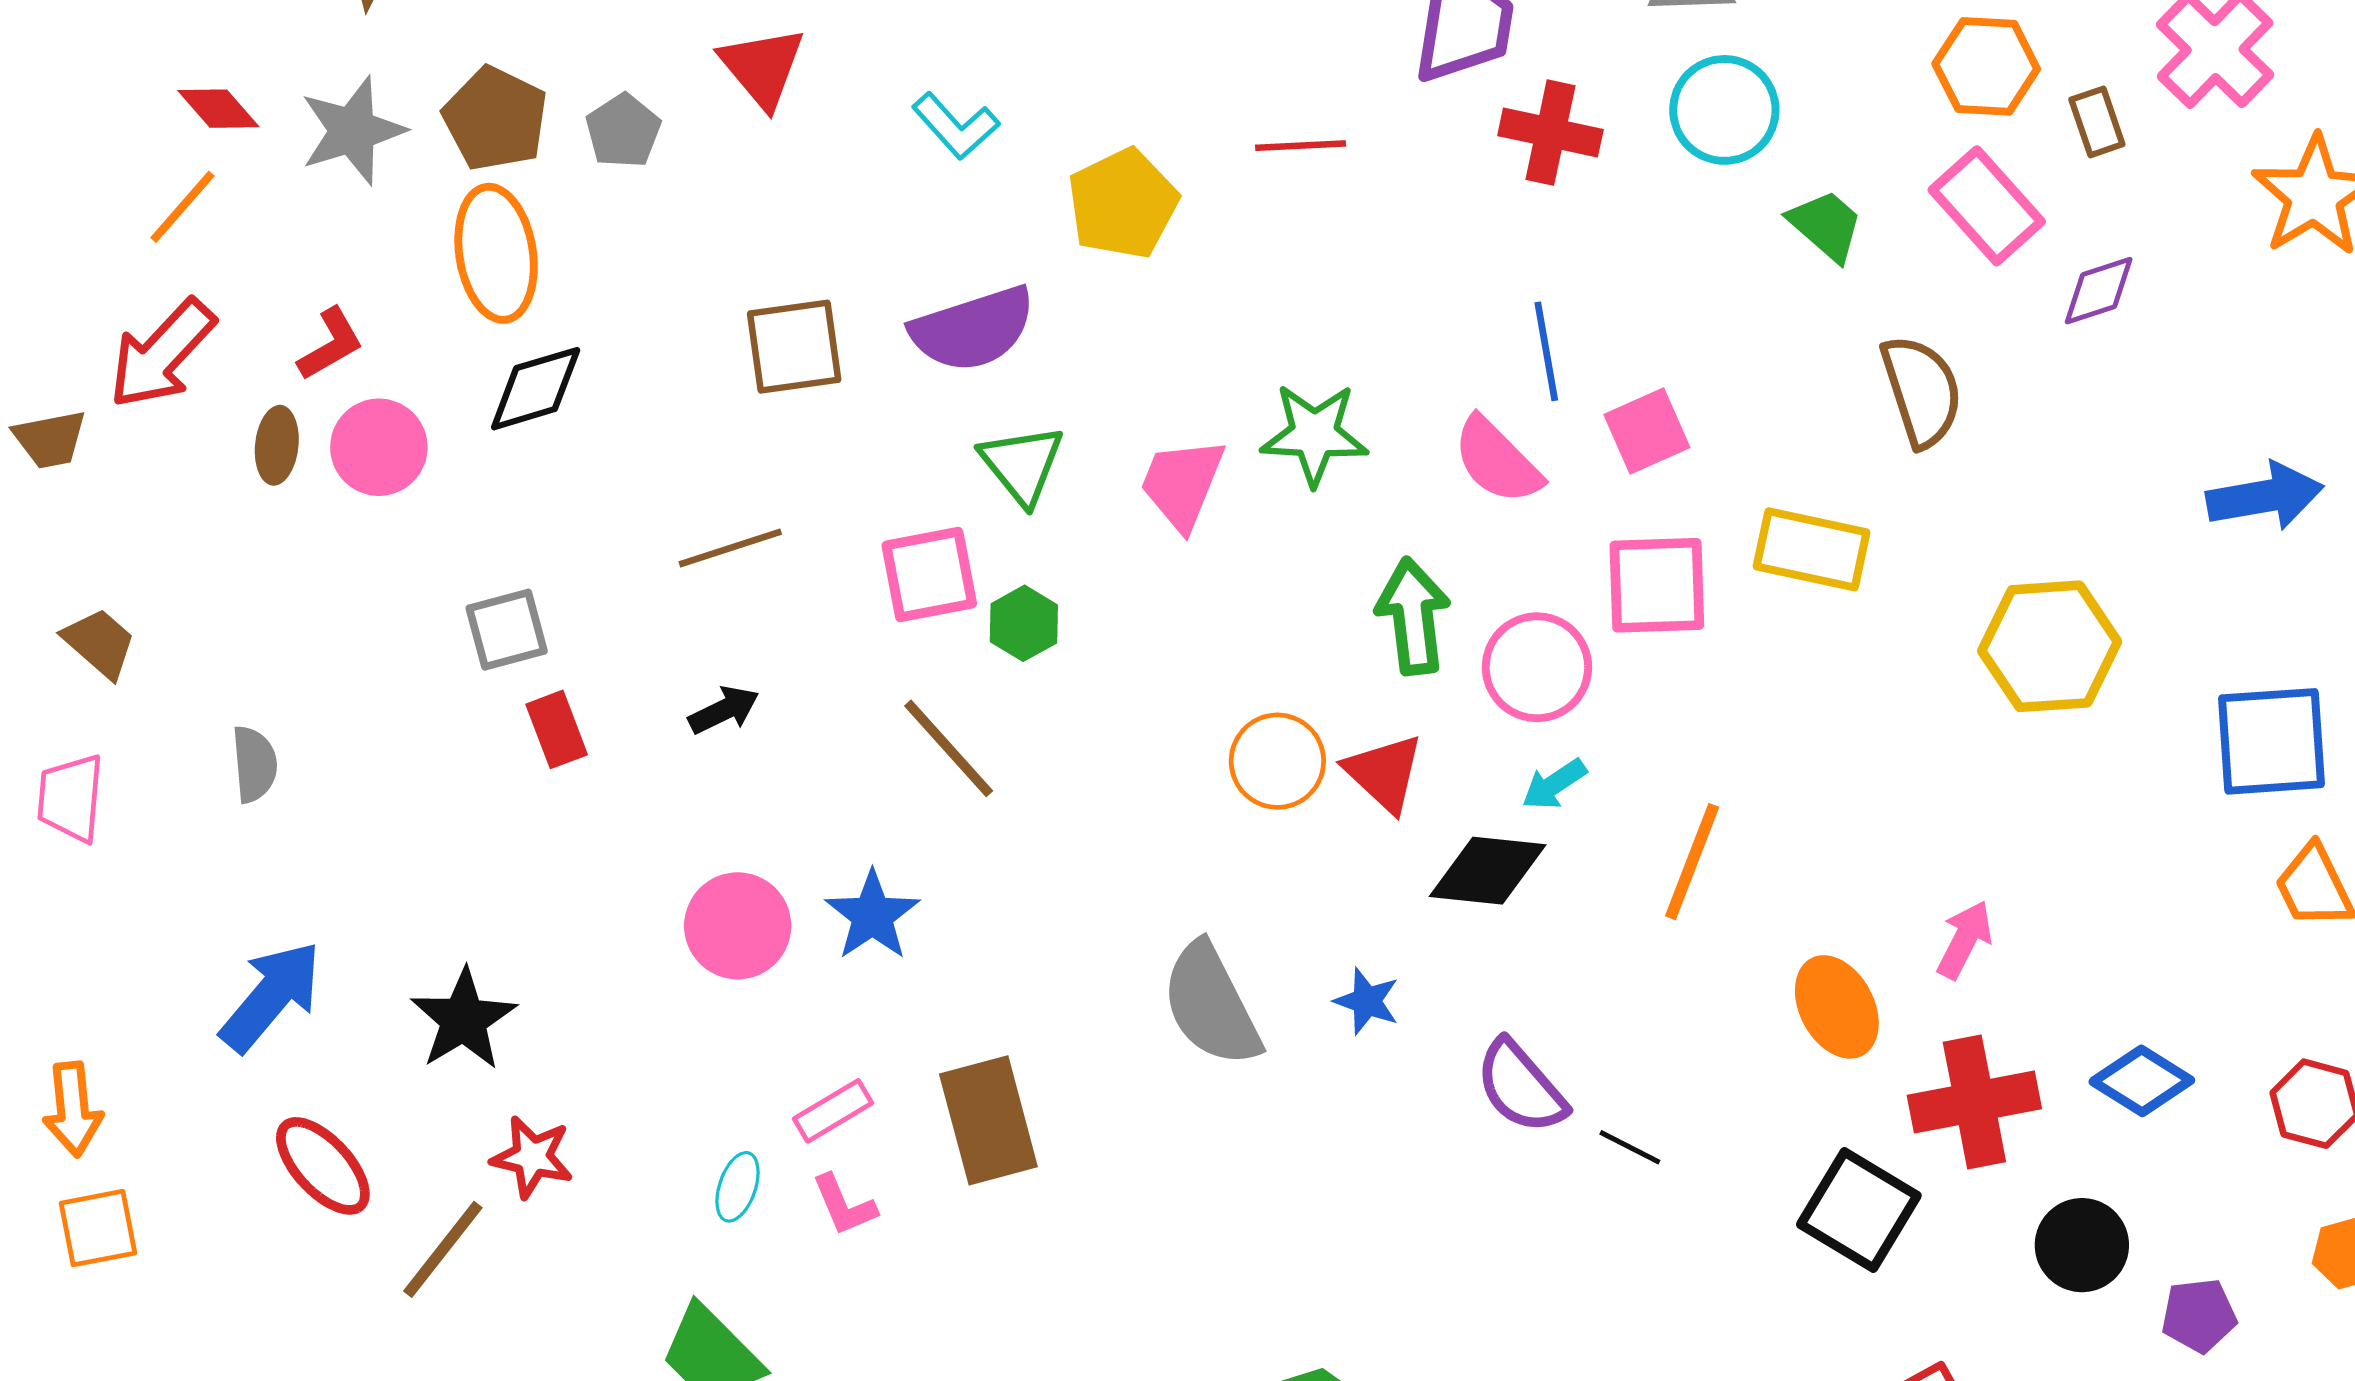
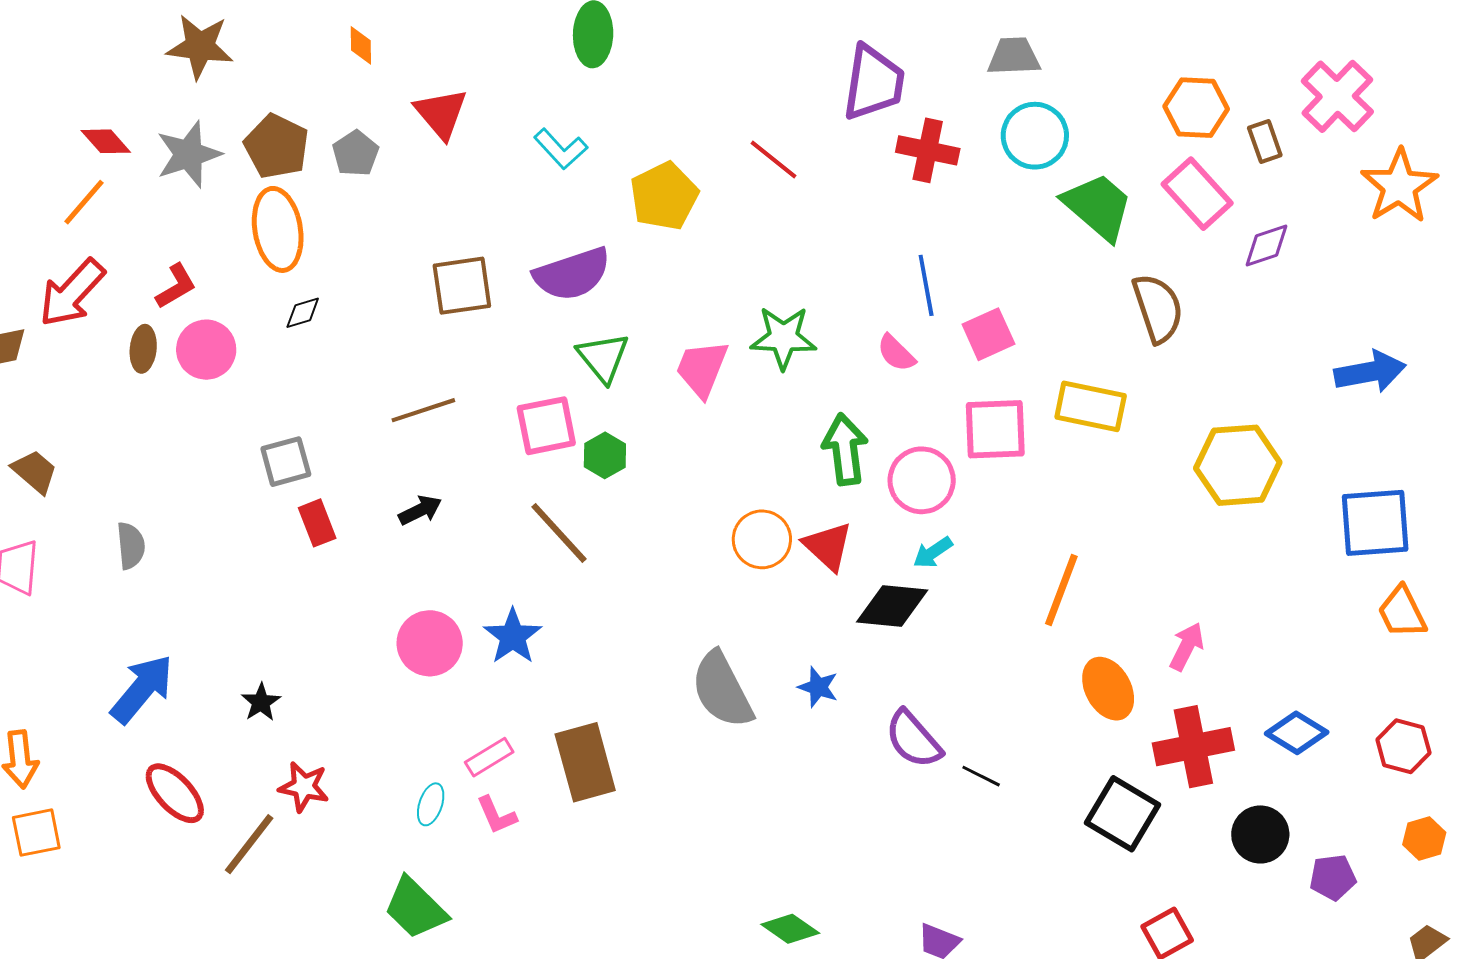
red line: (1301, 146) -> (774, 159), turned 42
green trapezoid: (1826, 225) -> (1098, 206), size x1.5
black diamond: (536, 389) -> (303, 313), size x0.6
pink semicircle: (1497, 461) -> (896, 353), size x0.7
orange line: (1692, 862) -> (1061, 590), moved
black star: (464, 1019) -> (261, 702), size x0.6

